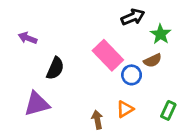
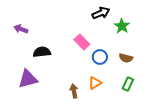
pink rectangle: (108, 55) -> (82, 42), size x0.7
brown semicircle: (153, 60) -> (126, 58), moved, turned 40
black semicircle: (55, 68) -> (42, 52), turned -120

